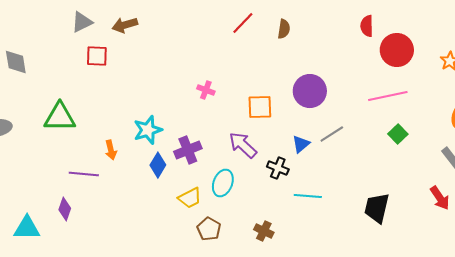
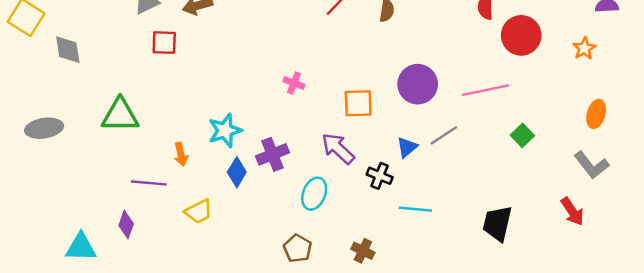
pink line: (388, 96) -> (485, 90), moved
yellow trapezoid: (190, 198) -> (199, 211), moved

